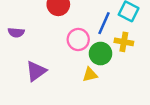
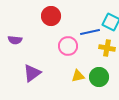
blue line: (104, 23) -> (90, 32), turned 54
green circle: (100, 54) -> (99, 77), moved

